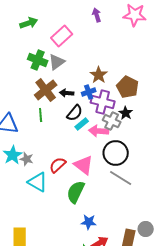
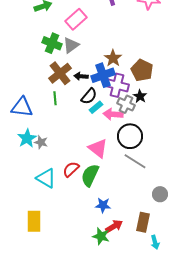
blue cross: (89, 92) -> (103, 75), size x1.6
red semicircle: (58, 165) -> (71, 169), moved
cyan triangle: (38, 182) -> (46, 178), moved
gray circle: (146, 229) -> (160, 194), moved

